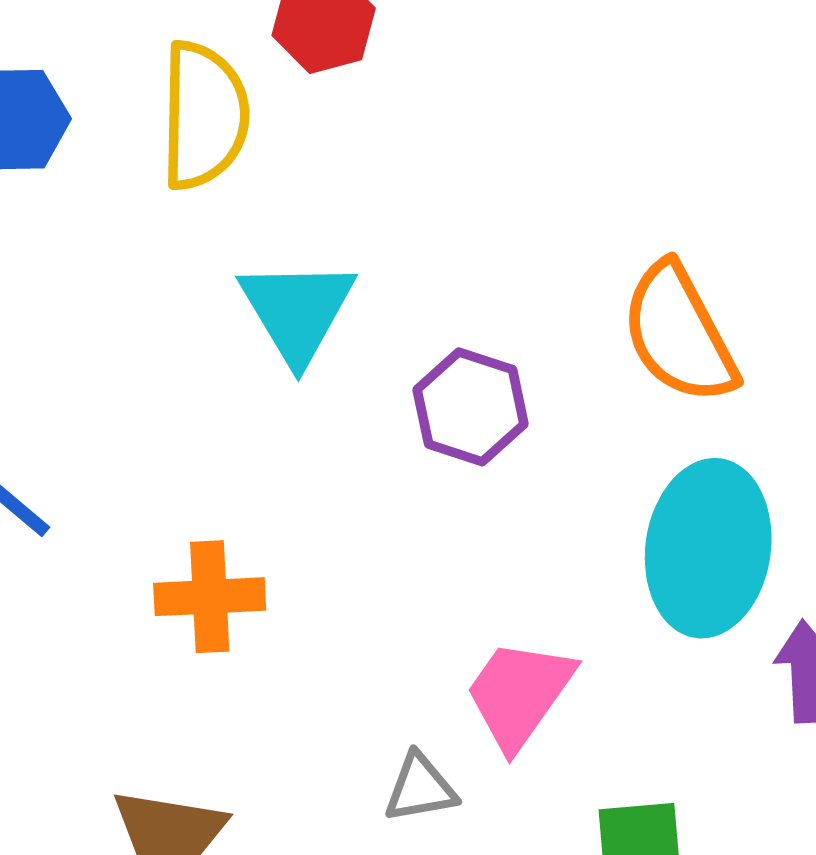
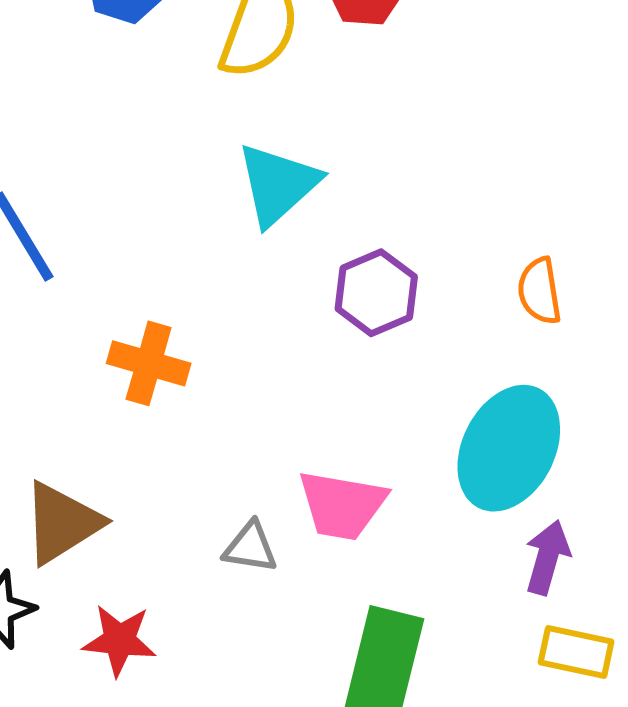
orange semicircle: (679, 333) -> (539, 291), size x0.6
pink trapezoid: (519, 694) -> (342, 505), turned -134

